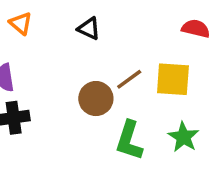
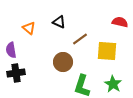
orange triangle: (21, 23) -> (29, 28), moved
brown line: (129, 79) -> (80, 39), moved

